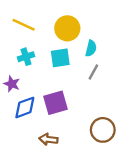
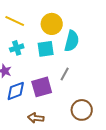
cyan semicircle: (91, 48) -> (72, 41), size x1.5
gray line: (93, 72) -> (65, 74), moved

